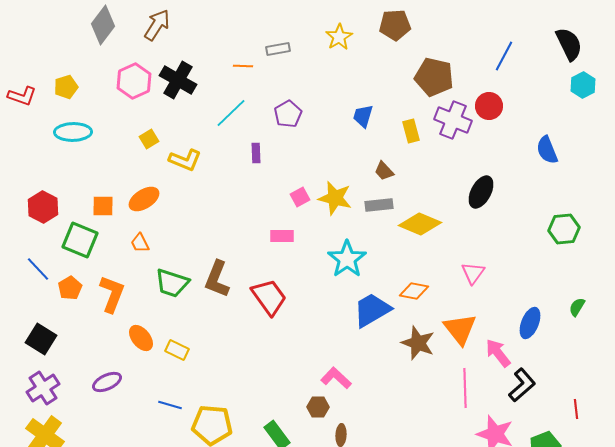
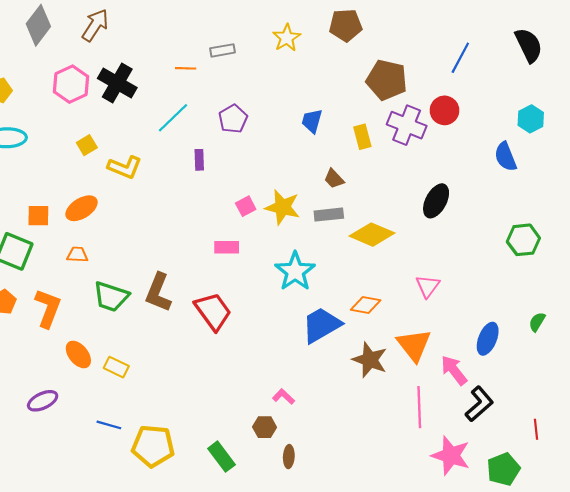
cyan hexagon: (583, 85) -> (531, 119), moved
orange trapezoid: (140, 243) -> (77, 255), turned 120
pink L-shape: (336, 378) -> (284, 397), size x0.7

